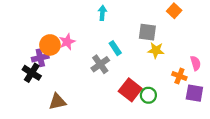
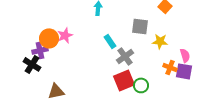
yellow star: (156, 50) -> (160, 41), moved
gray cross: (100, 64) -> (125, 56), moved
red square: (130, 90) -> (124, 80), turned 30
purple square: (194, 93) -> (184, 71), moved

